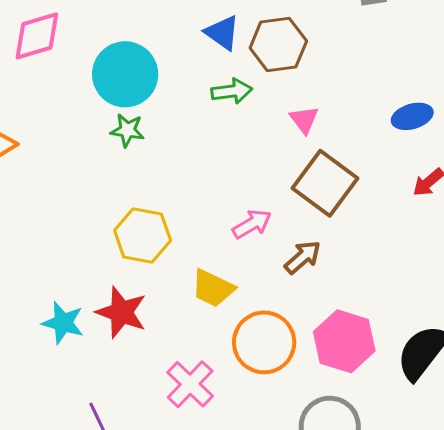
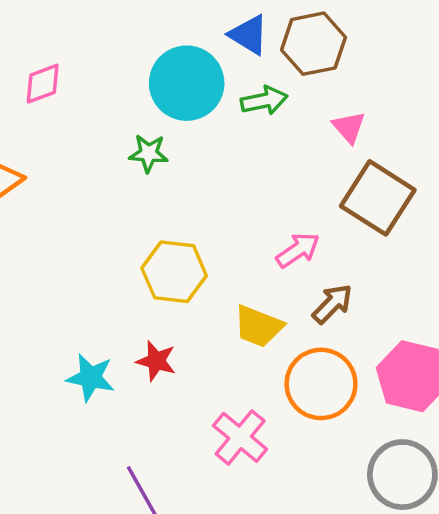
pink diamond: (37, 36) -> (43, 84), moved, size x0.7
cyan circle: (125, 74) -> (187, 83), moved
brown arrow: (303, 257) -> (332, 304), moved
red star: (121, 312) -> (156, 361), size x0.7

